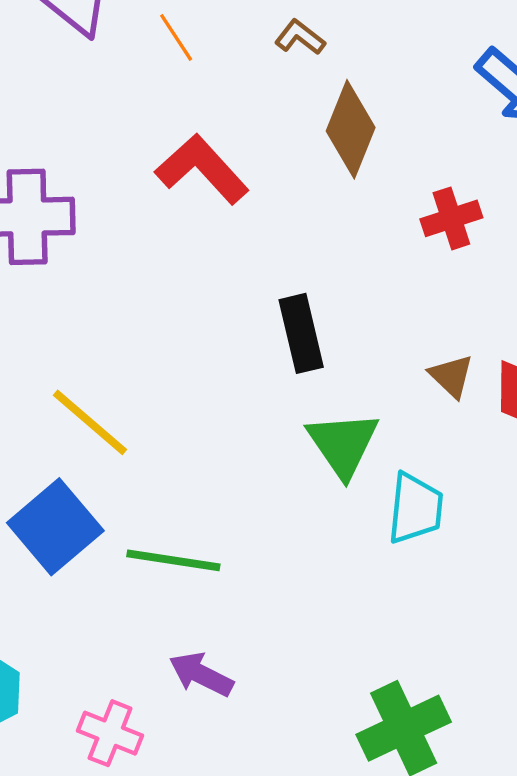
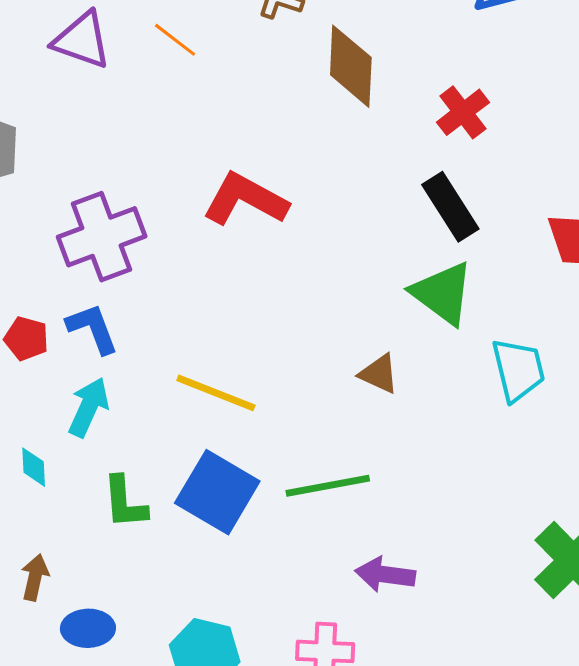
red L-shape: (202, 169) -> (245, 199), moved
black rectangle: (301, 333) -> (450, 207), moved
brown triangle: (451, 376) -> (379, 374), moved
green triangle: (343, 444) -> (443, 293), moved

